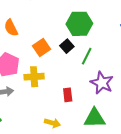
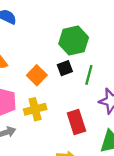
black square: (67, 46) -> (65, 68), turned 32
red rectangle: (68, 95) -> (76, 122), size x1.5

